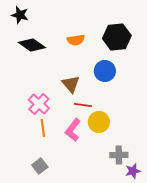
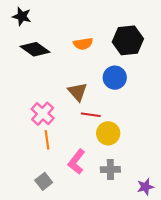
pink L-shape: (73, 130) -> (76, 162), moved
gray cross: (119, 155) -> (110, 169), moved

